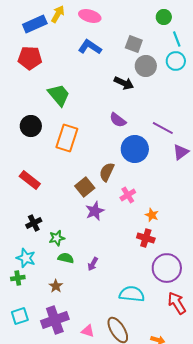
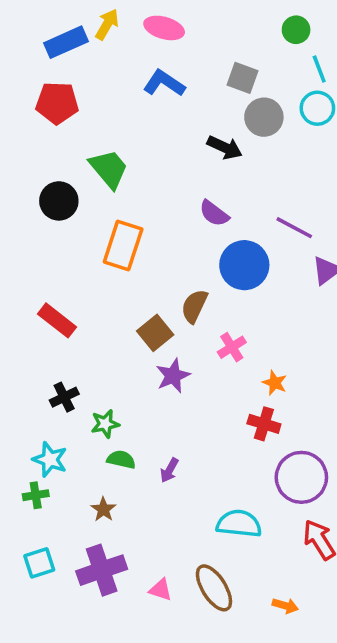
black circle: (31, 126) -> (59, 201), moved

